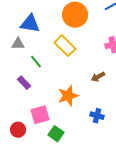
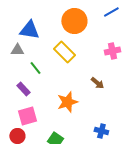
brown arrow: (98, 77) -> (97, 83), turned -112
pink square: (40, 115) -> (27, 116), moved
blue cross: (97, 116) -> (101, 131), moved

